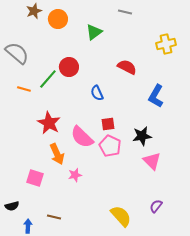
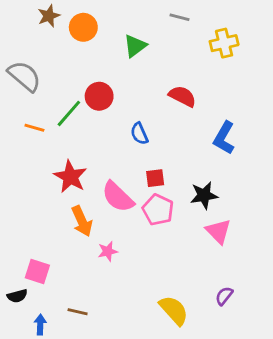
yellow cross: (166, 44) -> (224, 43), moved
pink square: (35, 178) -> (37, 271), moved

